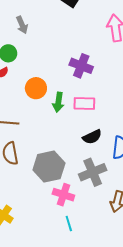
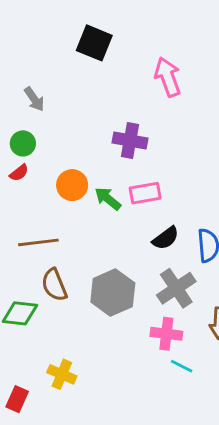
green arrow: (58, 102) -> (108, 199), turned 132
pink cross: (63, 195) -> (166, 334), moved
cyan line: (69, 224) -> (182, 366), moved, turned -35

